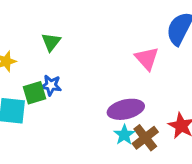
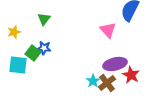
green square: (34, 93) -> (33, 53), turned -35
purple ellipse: (126, 109) -> (115, 64), moved

